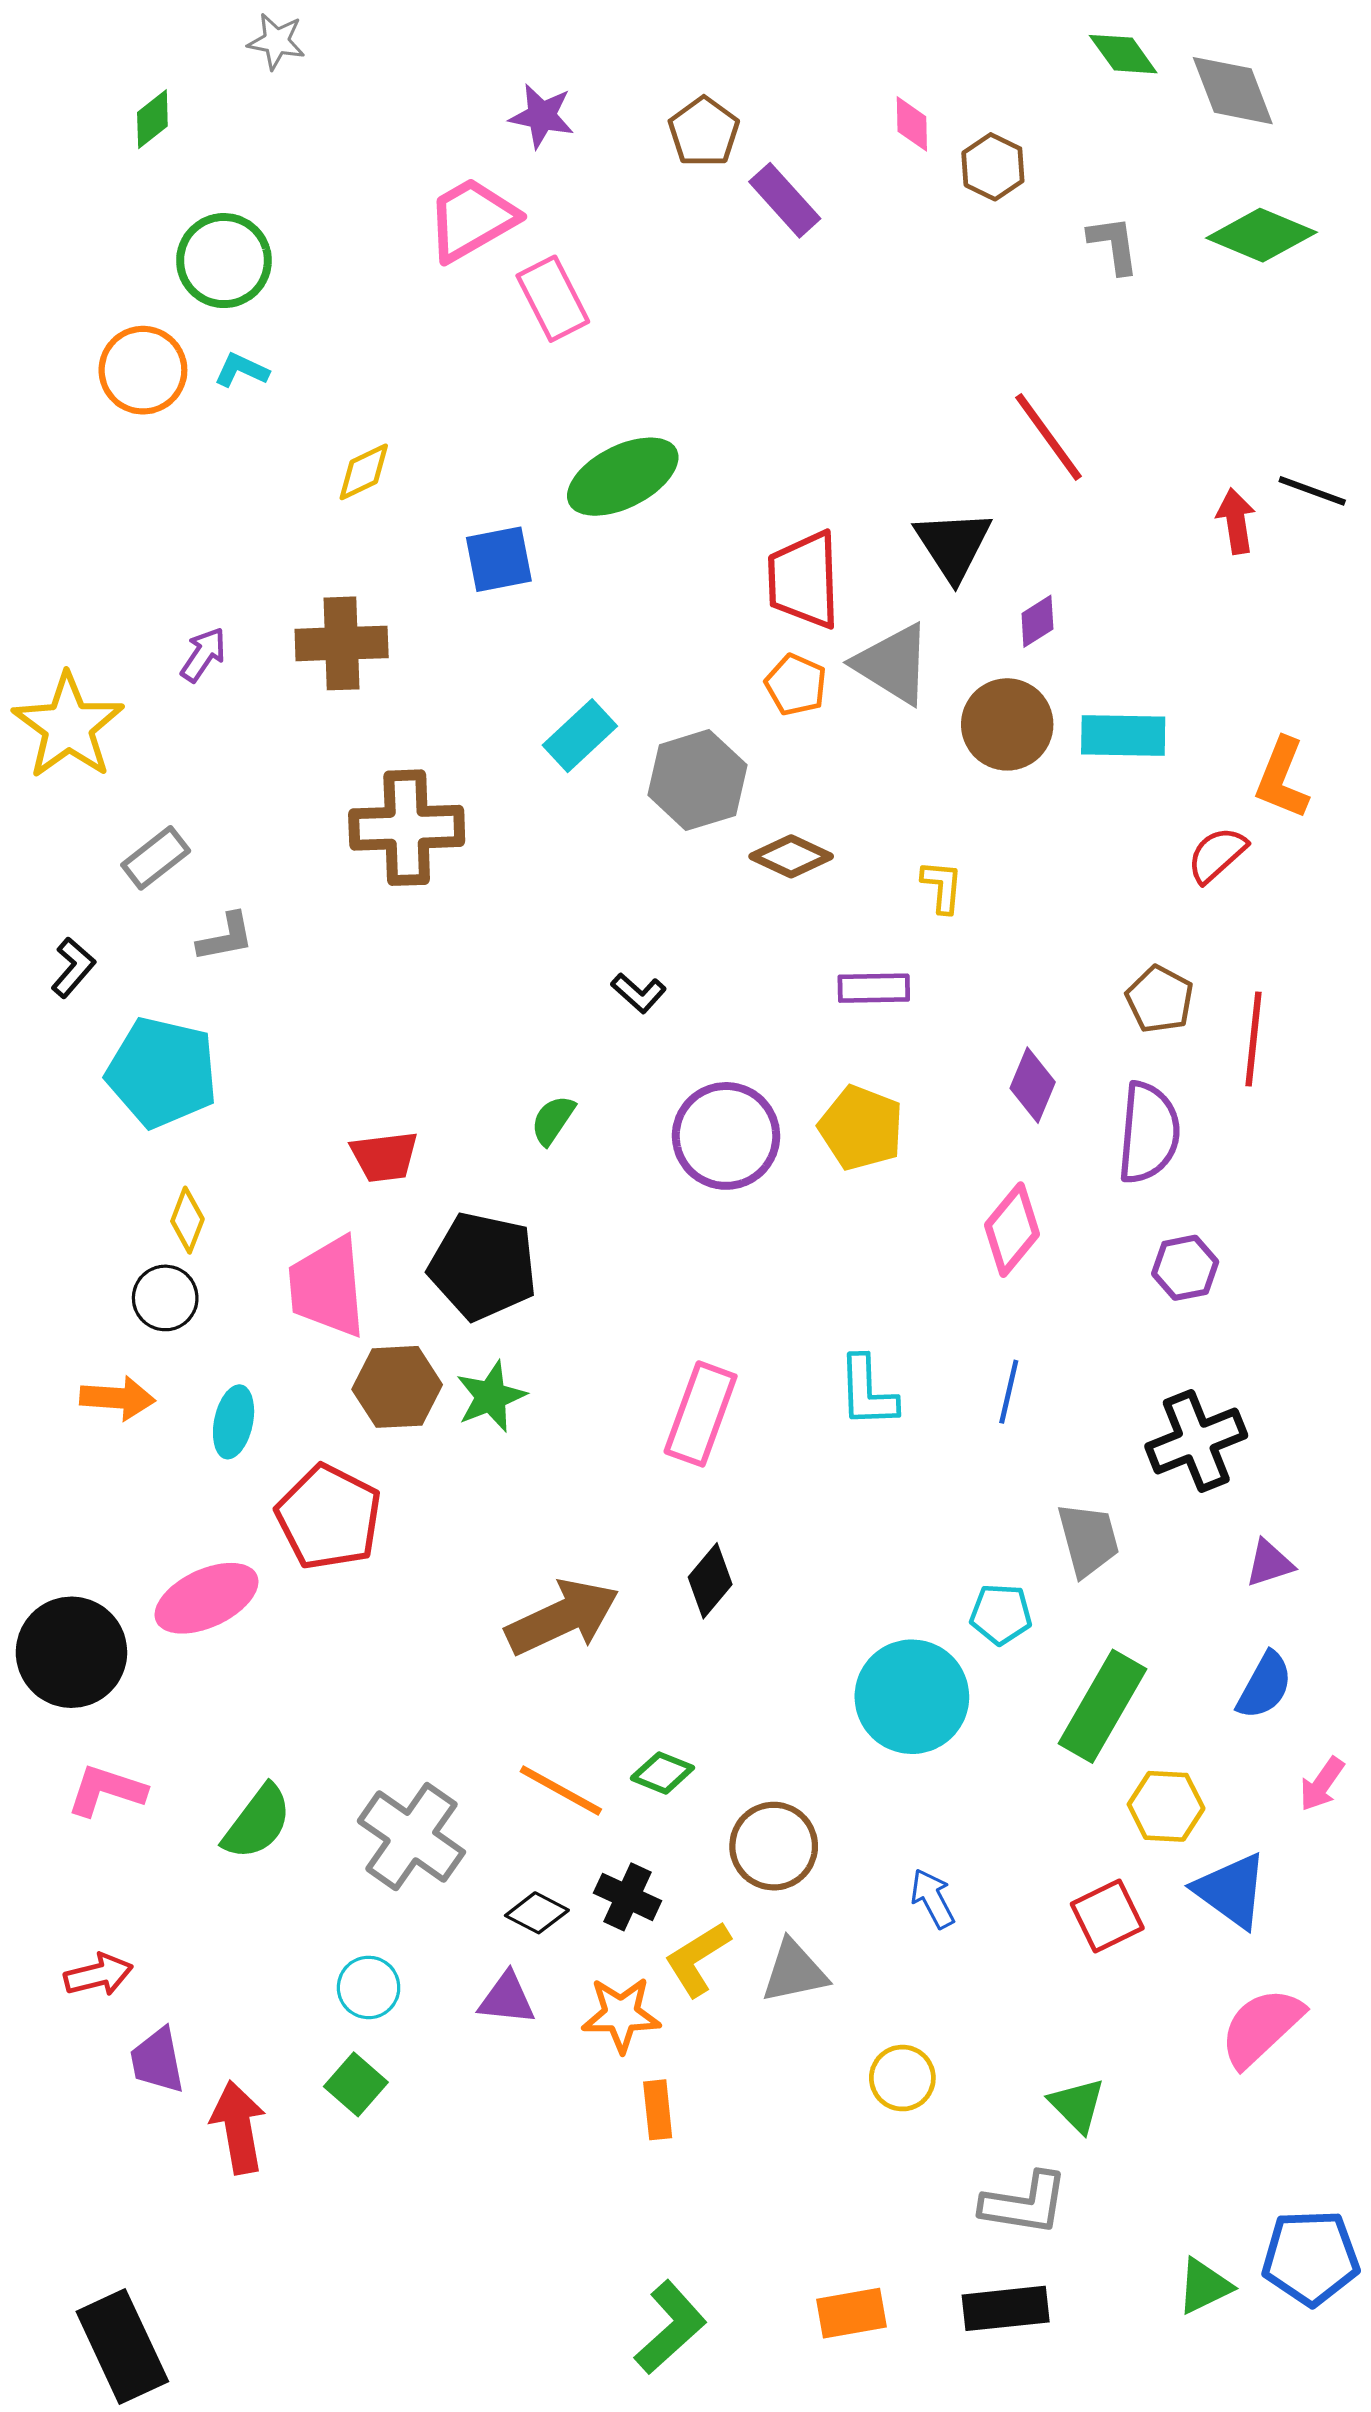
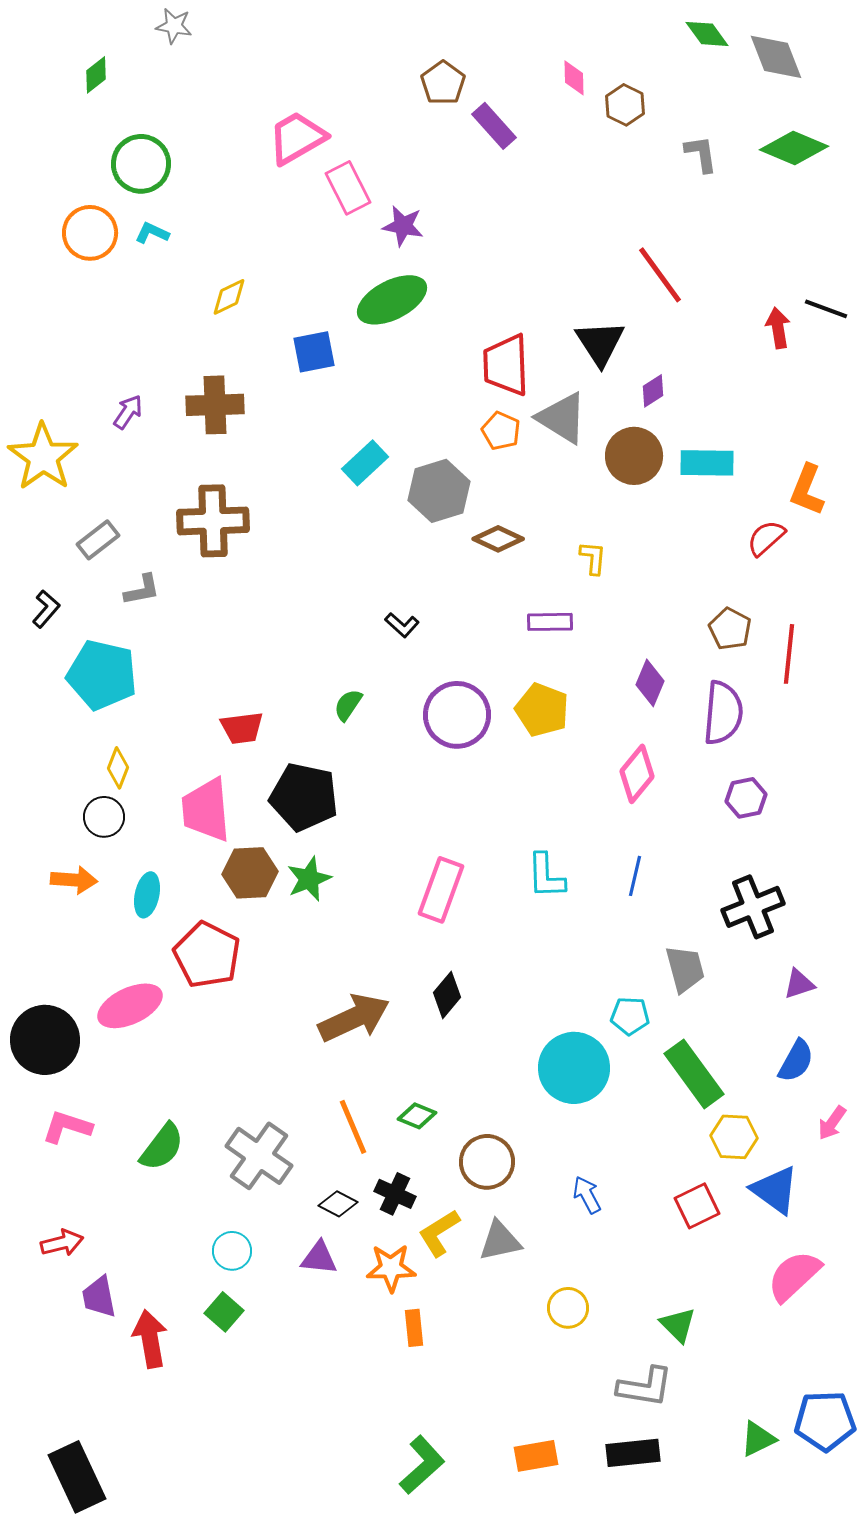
purple star: (542, 116) -> (403, 226), moved
brown cross: (407, 828) -> (213, 521), moved
green rectangle: (1103, 1706) -> (694, 1074), turned -66
orange line: (561, 1790) -> (353, 1127), turned 38

